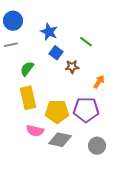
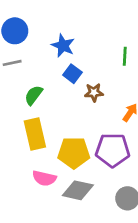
green line: (86, 42) -> (125, 56), moved, turned 56

